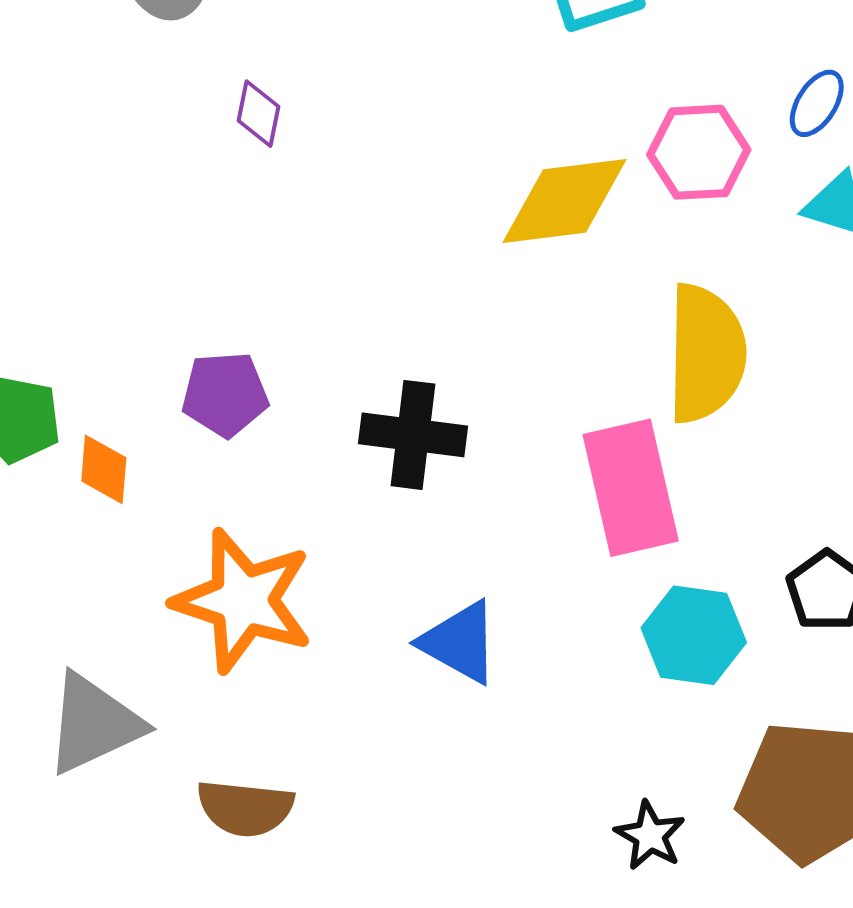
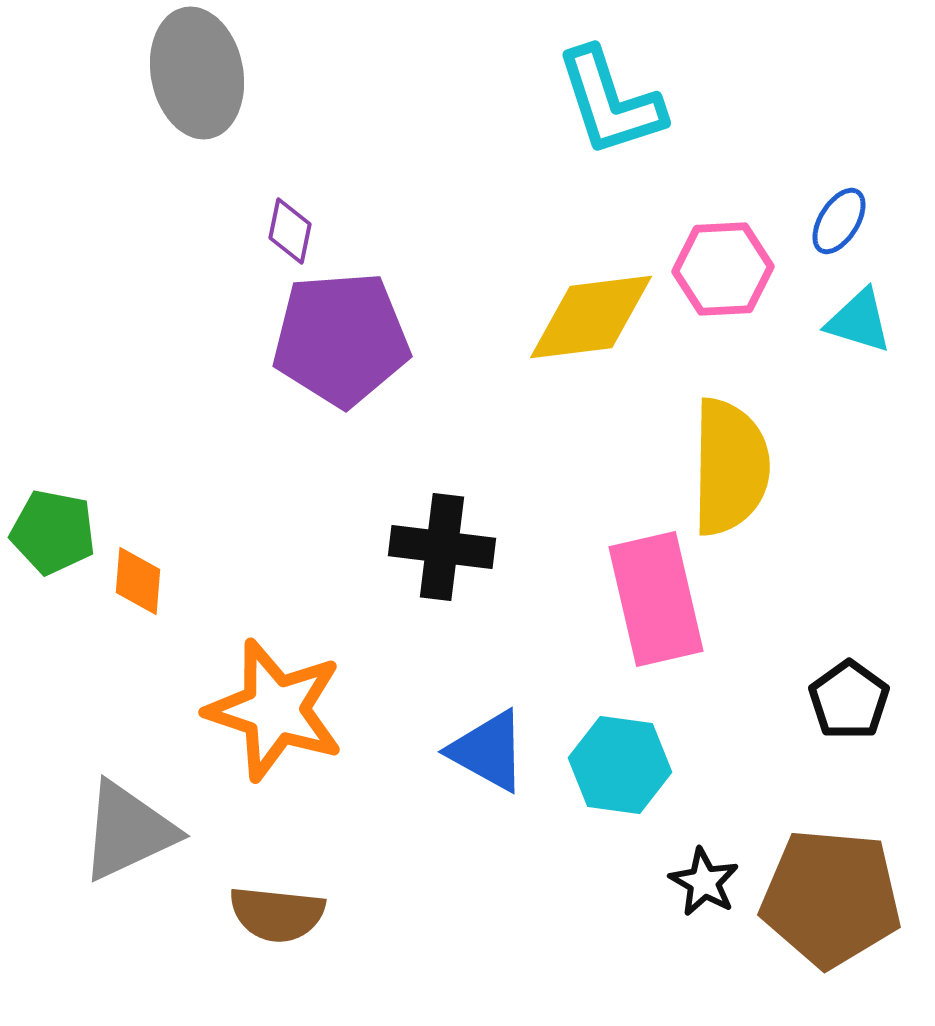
purple pentagon: (225, 394) -> (341, 339), moved, size x1.6
cyan hexagon: (694, 635) -> (620, 765), moved
black star: (650, 836) -> (704, 882), moved

